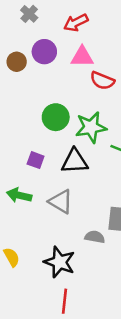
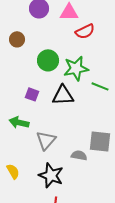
brown circle: (17, 62) -> (17, 39), moved
red semicircle: (102, 81) -> (85, 31), turned -48
gray triangle: (61, 202) -> (46, 140), moved, turned 40

